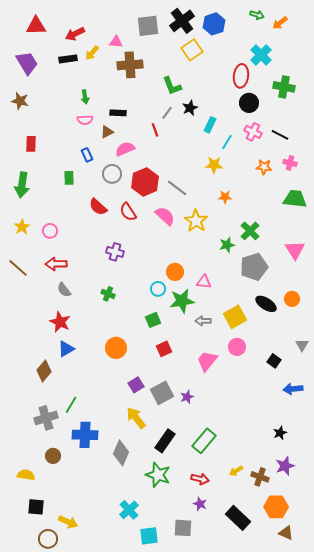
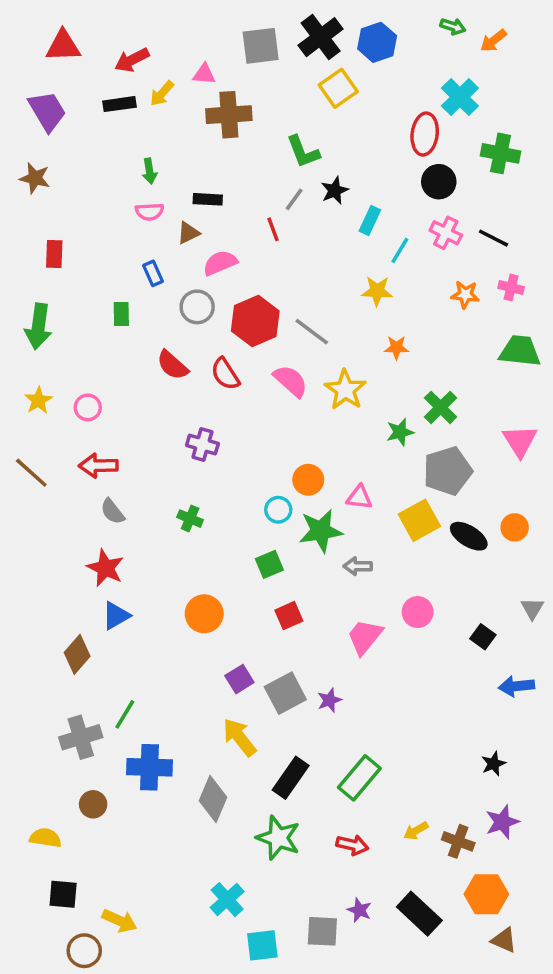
yellow square: (235, 317) -> (419, 520), moved
purple star: (200, 504) -> (359, 910), moved

